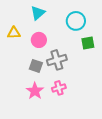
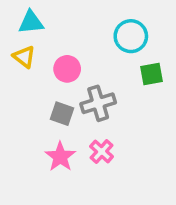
cyan triangle: (38, 13) -> (31, 22), moved, turned 35
yellow triangle: (14, 33) -> (24, 57), turned 40
pink cross: (59, 88) -> (102, 151), turned -32

